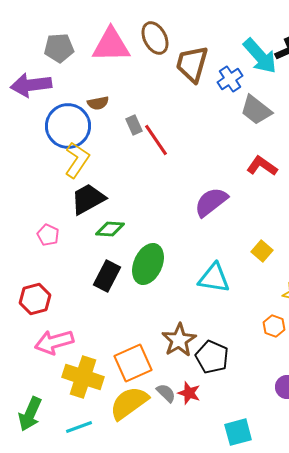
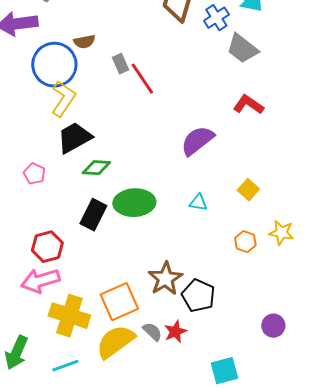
green ellipse: (148, 264) -> (134, 203), turned 63
cyan triangle: (214, 278) -> (198, 203), moved, size x0.6
red hexagon: (35, 299) -> (47, 247), moved
orange hexagon: (274, 326) -> (245, 242), moved
red star: (189, 393) -> (175, 332), turned 30

